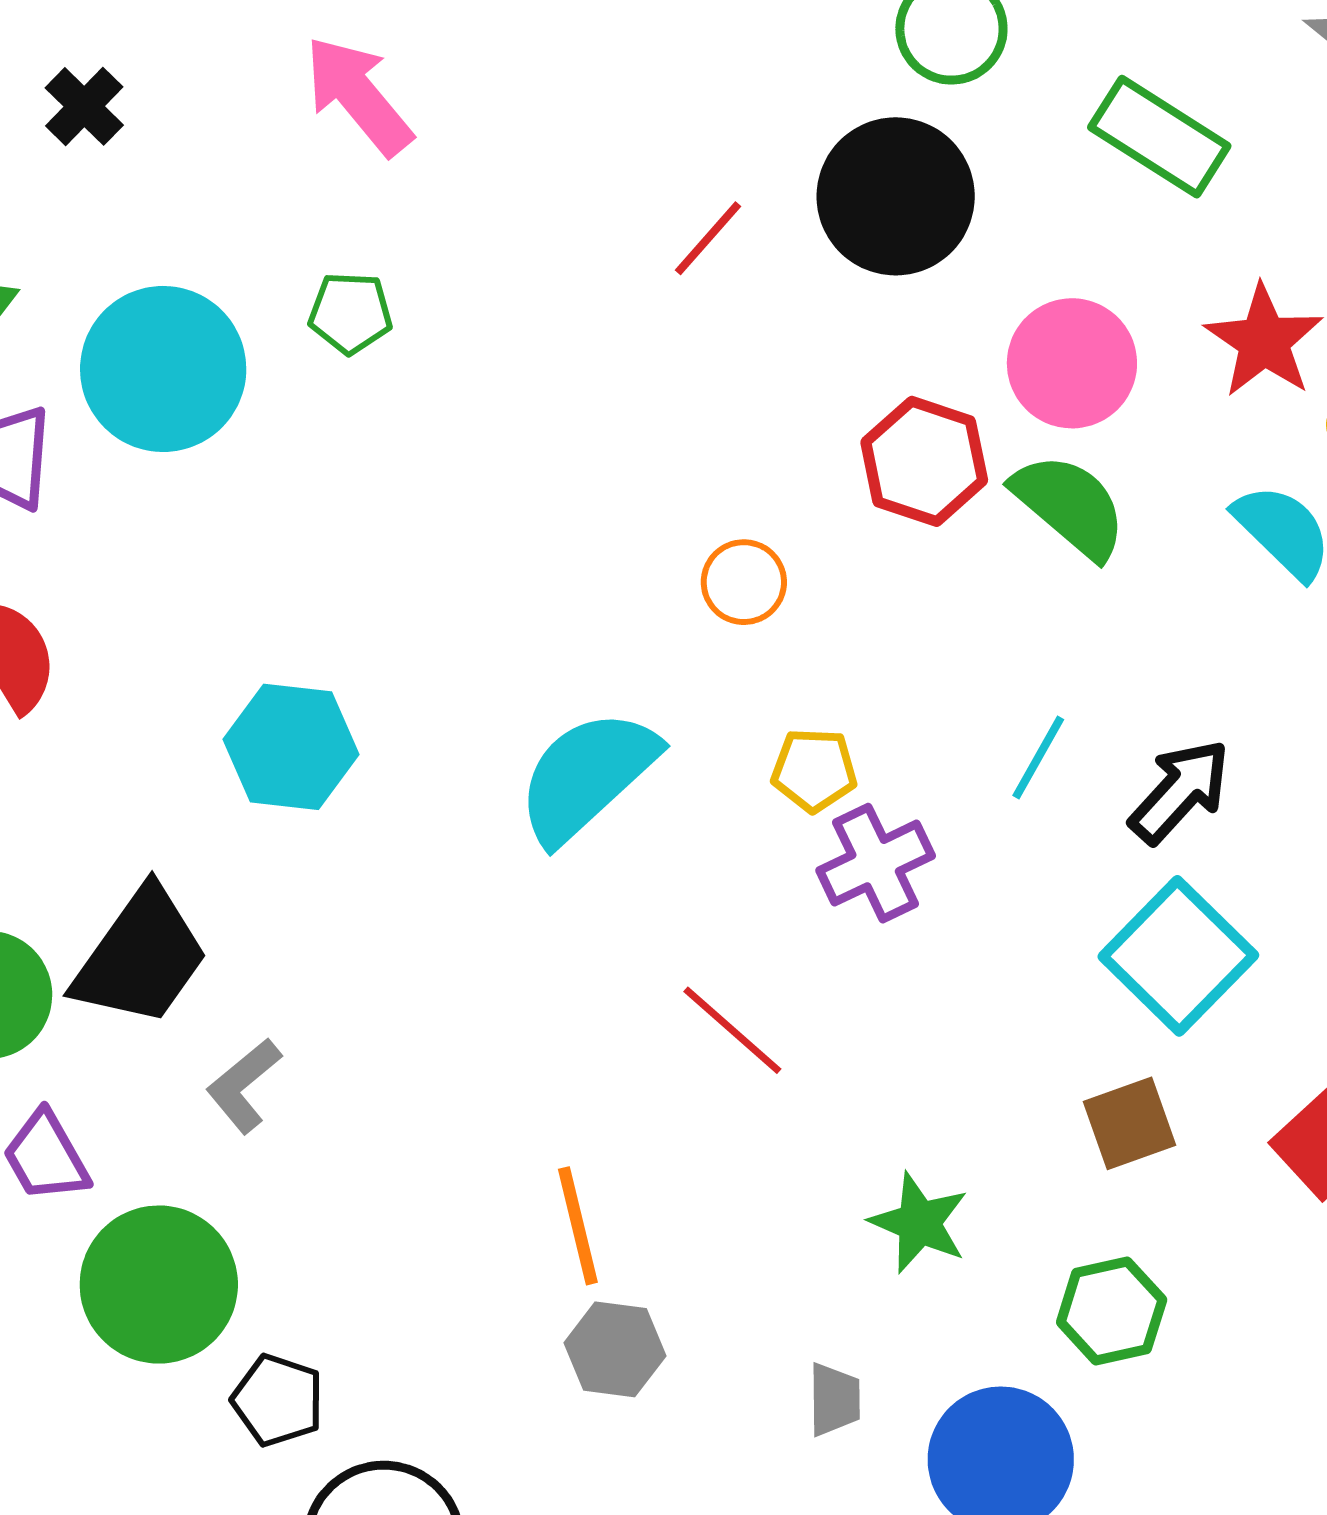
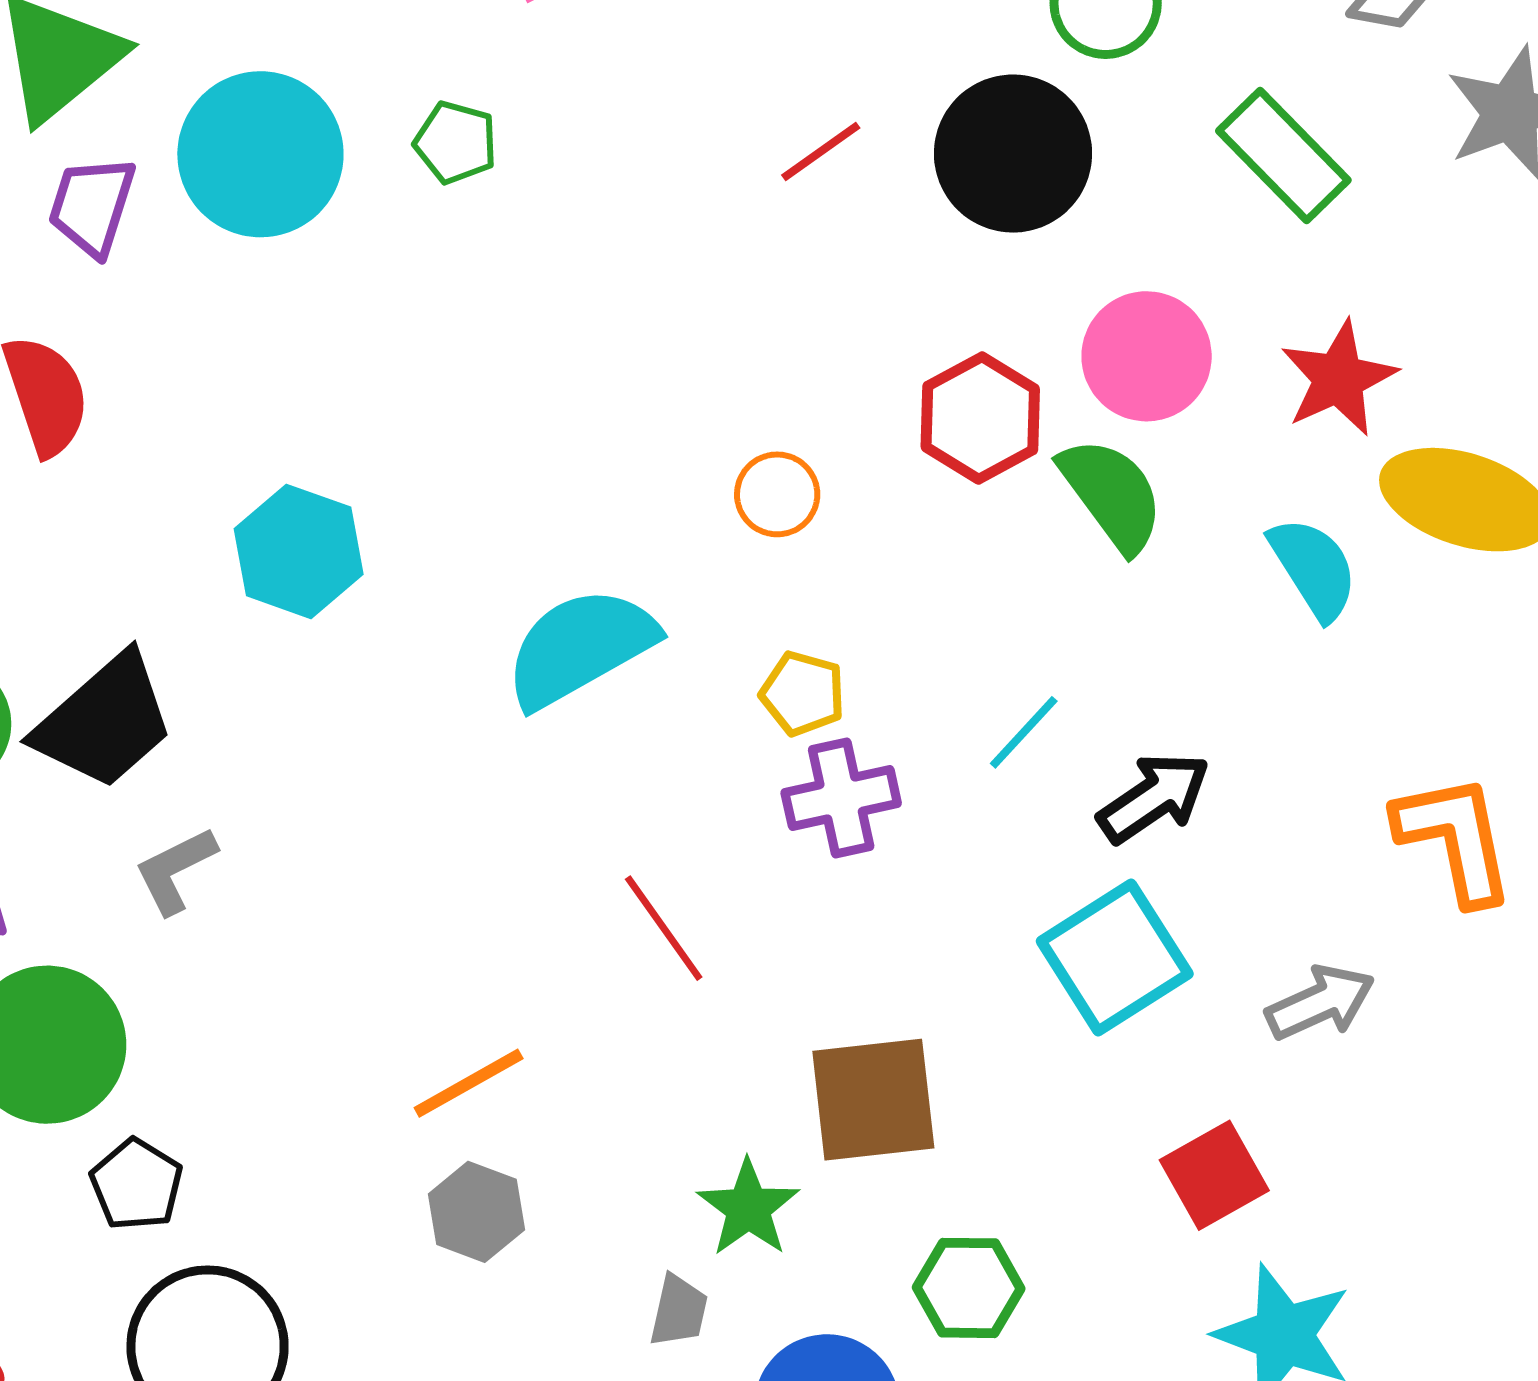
brown square: (1130, 1123) -> (873, 1100), moved, size x1.5
green star: (919, 1223) -> (748, 1208), moved
orange line: (578, 1226) -> (469, 1083), turned 61

